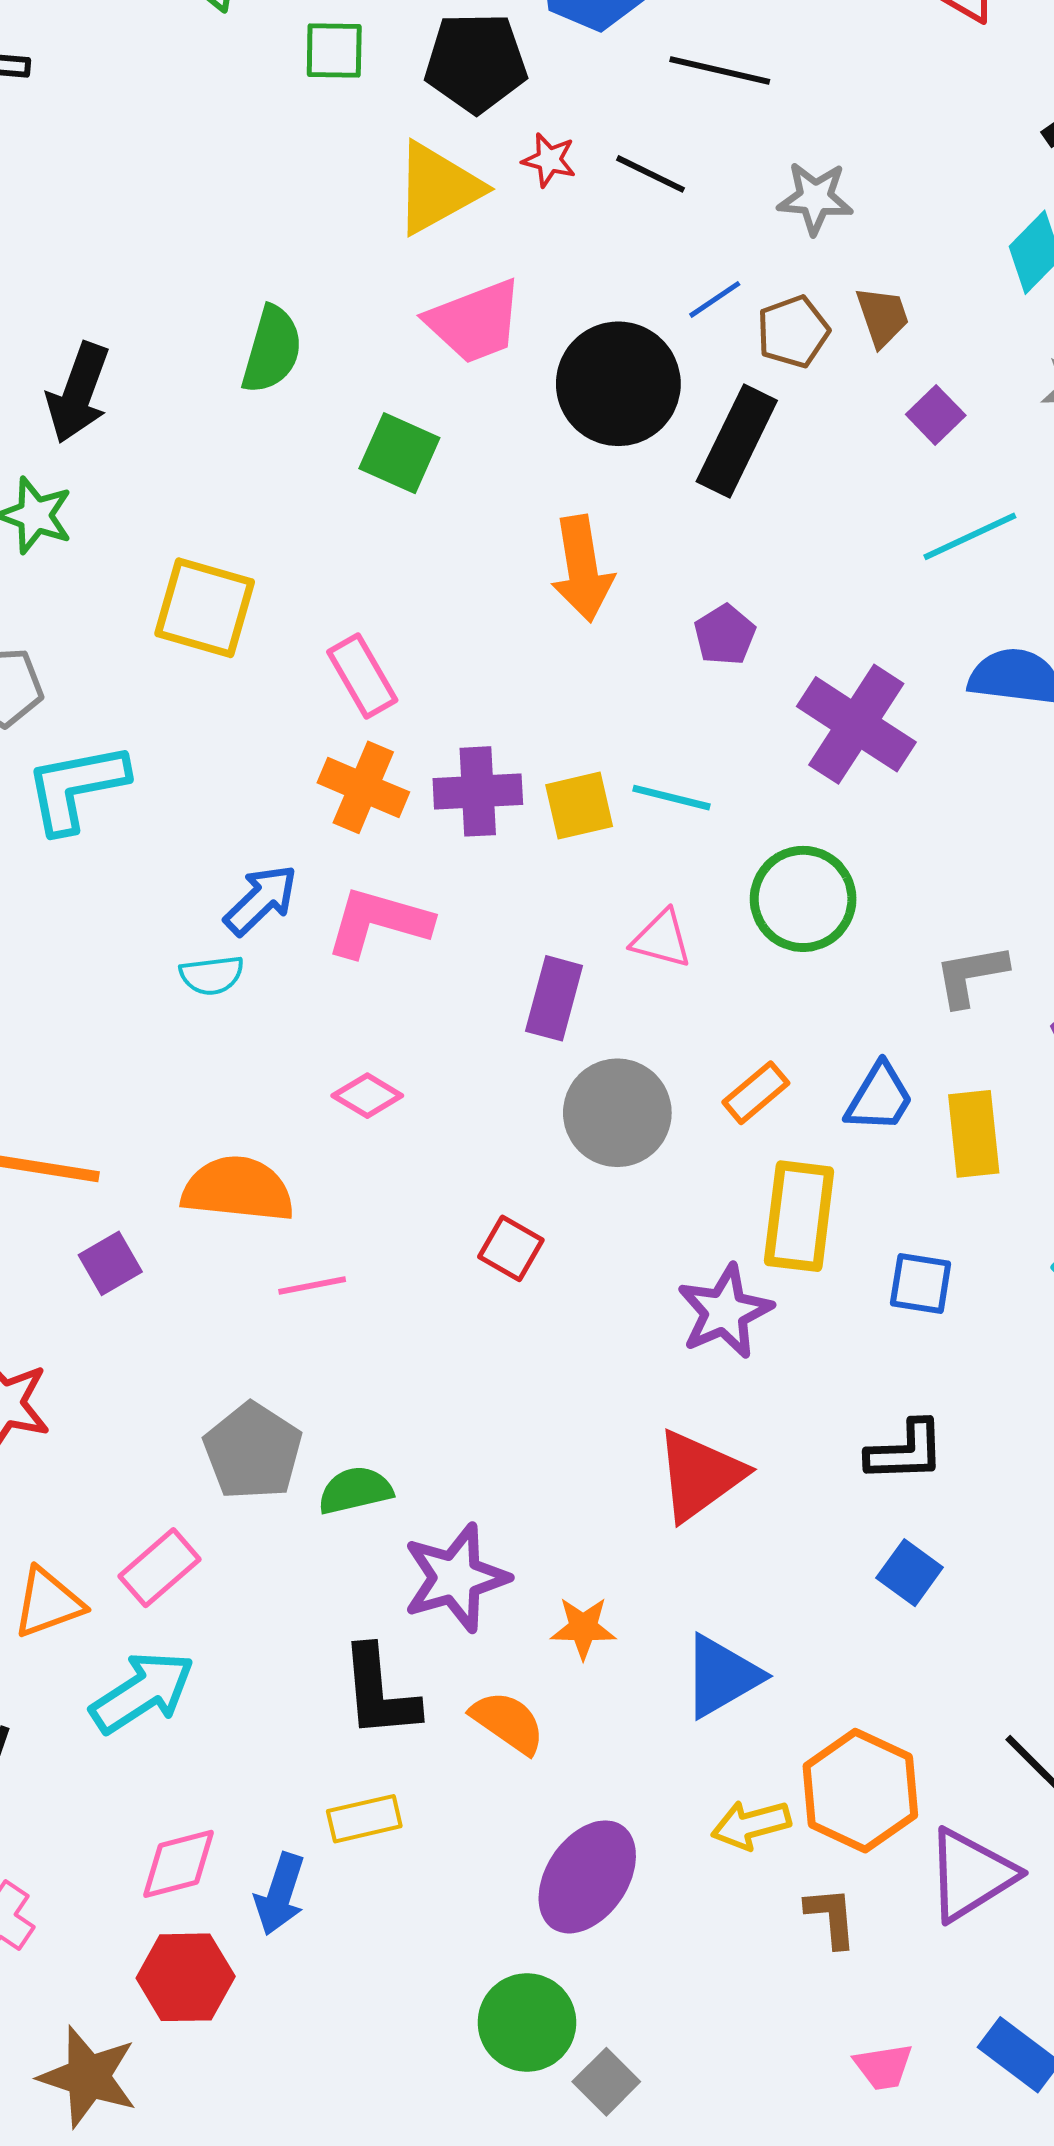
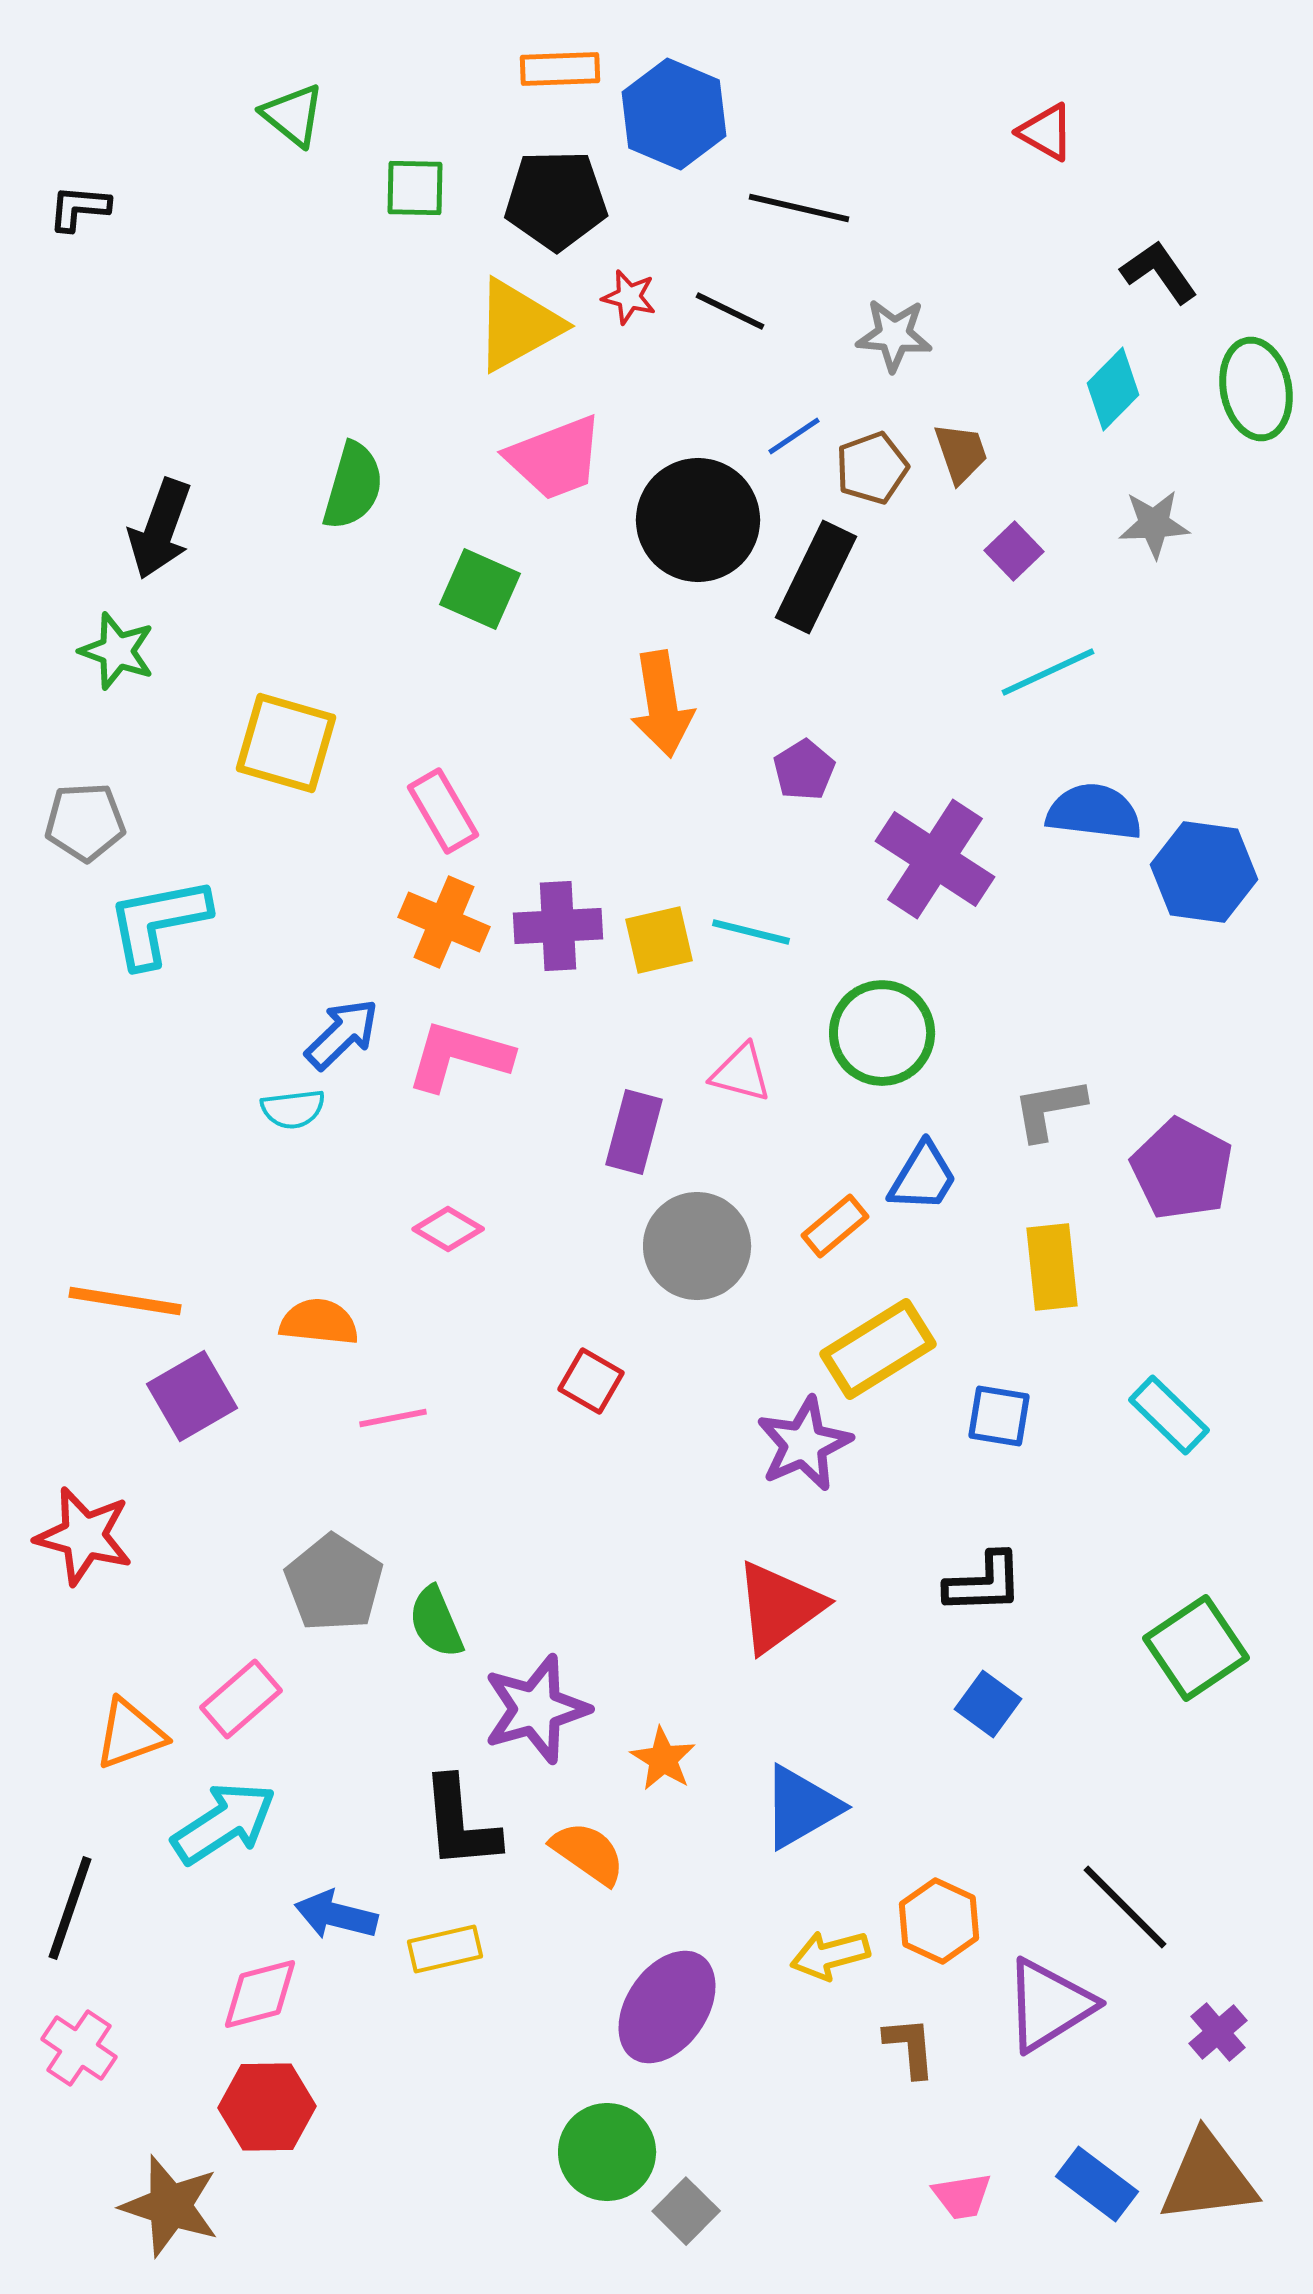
blue trapezoid: (879, 1098) -> (923, 1177), moved
orange semicircle: (238, 1189) -> (319, 1322), size x0.7
yellow rectangle: (799, 1216) -> (878, 1349), turned 51
purple square: (110, 1263) -> (192, 1396), size x1.4
green semicircle: (355, 1490) -> (436, 1622), turned -100
orange star: (583, 1628) -> (663, 1759), turned 30
orange hexagon: (860, 1791) -> (939, 1921), size x0.7
blue arrow: (280, 1894) -> (336, 1915), moved, turned 86

